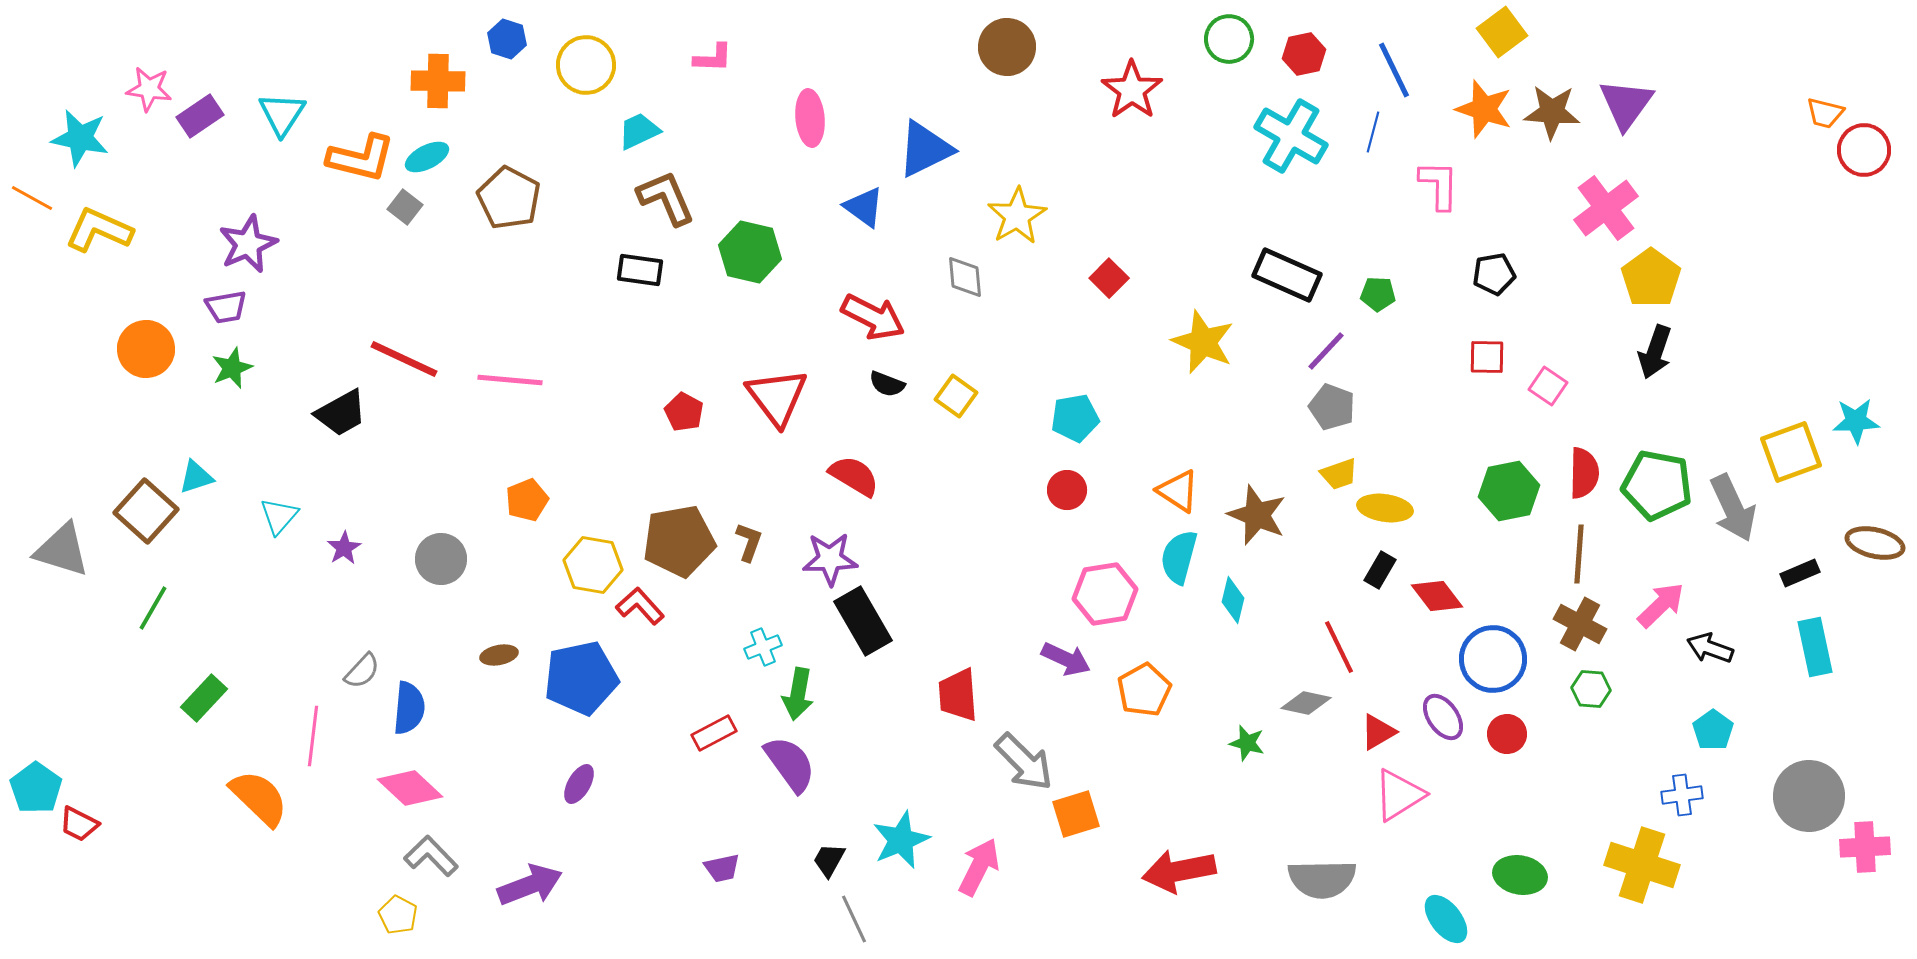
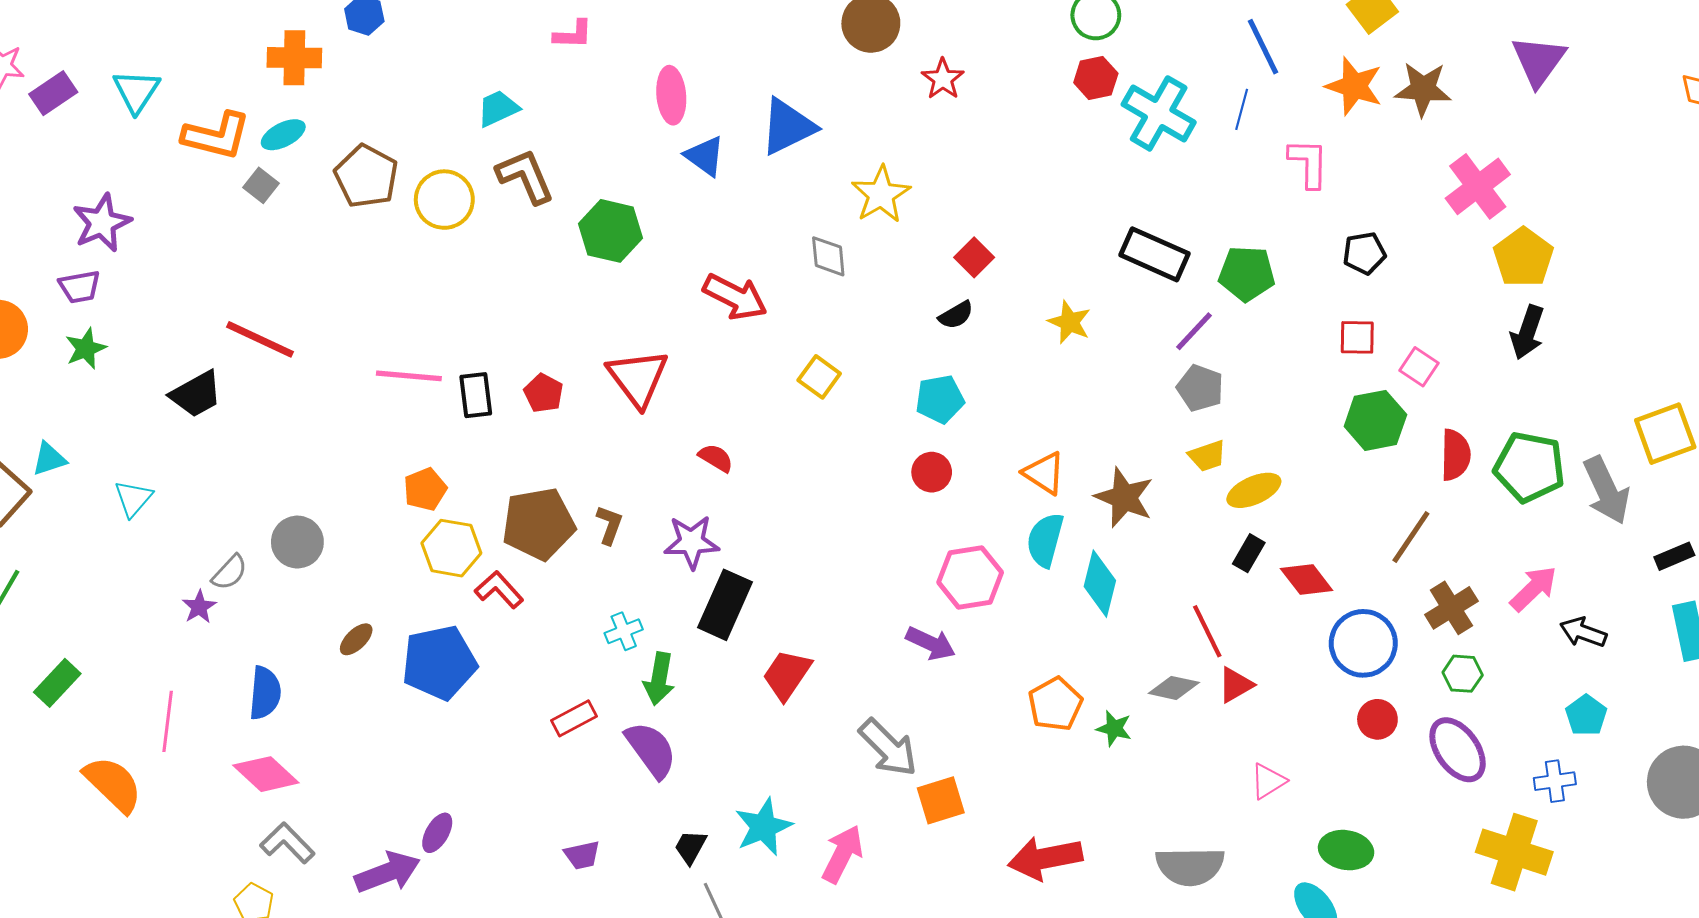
red hexagon: (1304, 54) -> (1096, 78), moved
yellow circle: (586, 65) -> (444, 200), moved
red star: (1132, 90) -> (943, 79), moved, size x0.7
purple triangle: (1626, 104) -> (1539, 61), moved
blue triangle: (864, 207) -> (705, 156), moved
black rectangle: (640, 270) -> (476, 395), moved, turned 75
green pentagon: (1378, 294) -> (1247, 274), size x1.6
yellow star: (1203, 342) -> (1069, 322), size x0.7
pink line: (510, 380) -> (409, 376), moved
black semicircle: (887, 384) -> (956, 315), moved, turned -51
red semicircle: (854, 476) -> (716, 458), size x0.7
green hexagon: (1509, 491) -> (1375, 420), moved
orange pentagon: (527, 500) -> (425, 489), moved
yellow ellipse: (1385, 508) -> (1254, 490), turned -32
purple star: (344, 548) -> (199, 607), moved
brown line: (1579, 554) -> (1411, 537), moved, turned 30
cyan diamond: (1233, 600) -> (1100, 584), size x1.4
black rectangle: (863, 621) -> (725, 605), turned 54
brown cross: (1580, 624) -> (1451, 608), turned 30
brown ellipse: (499, 655) -> (356, 639), turned -33
gray semicircle: (362, 671) -> (230, 572), moved
orange pentagon: (1144, 690) -> (1055, 704), moved
red trapezoid: (958, 695) -> (787, 675), moved, turned 38
purple ellipse: (1443, 717) -> (1458, 750), moved, size x1.4
red triangle: (1378, 732) -> (1236, 685), moved
purple ellipse: (579, 784) -> (437, 833), moved
pink triangle: (1399, 795) -> (1268, 781), size x0.7
green ellipse: (1520, 875) -> (1346, 850), moved

